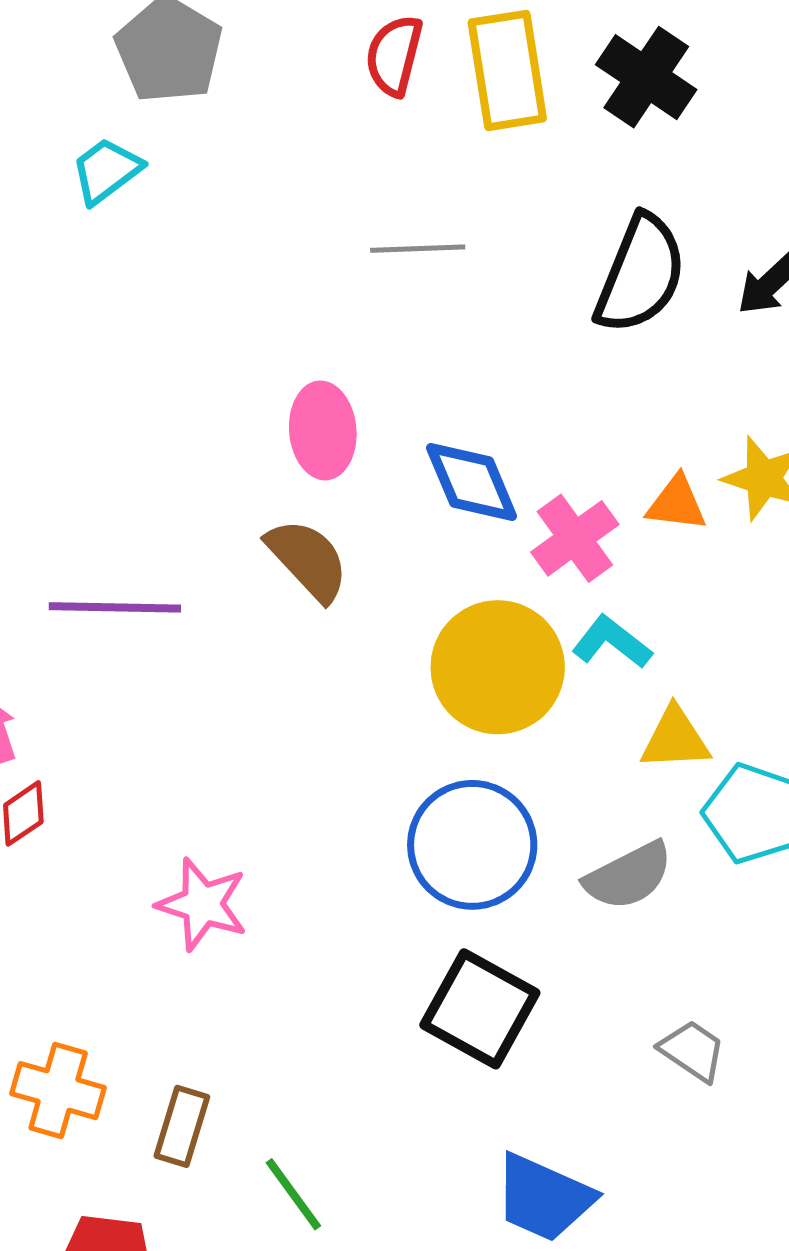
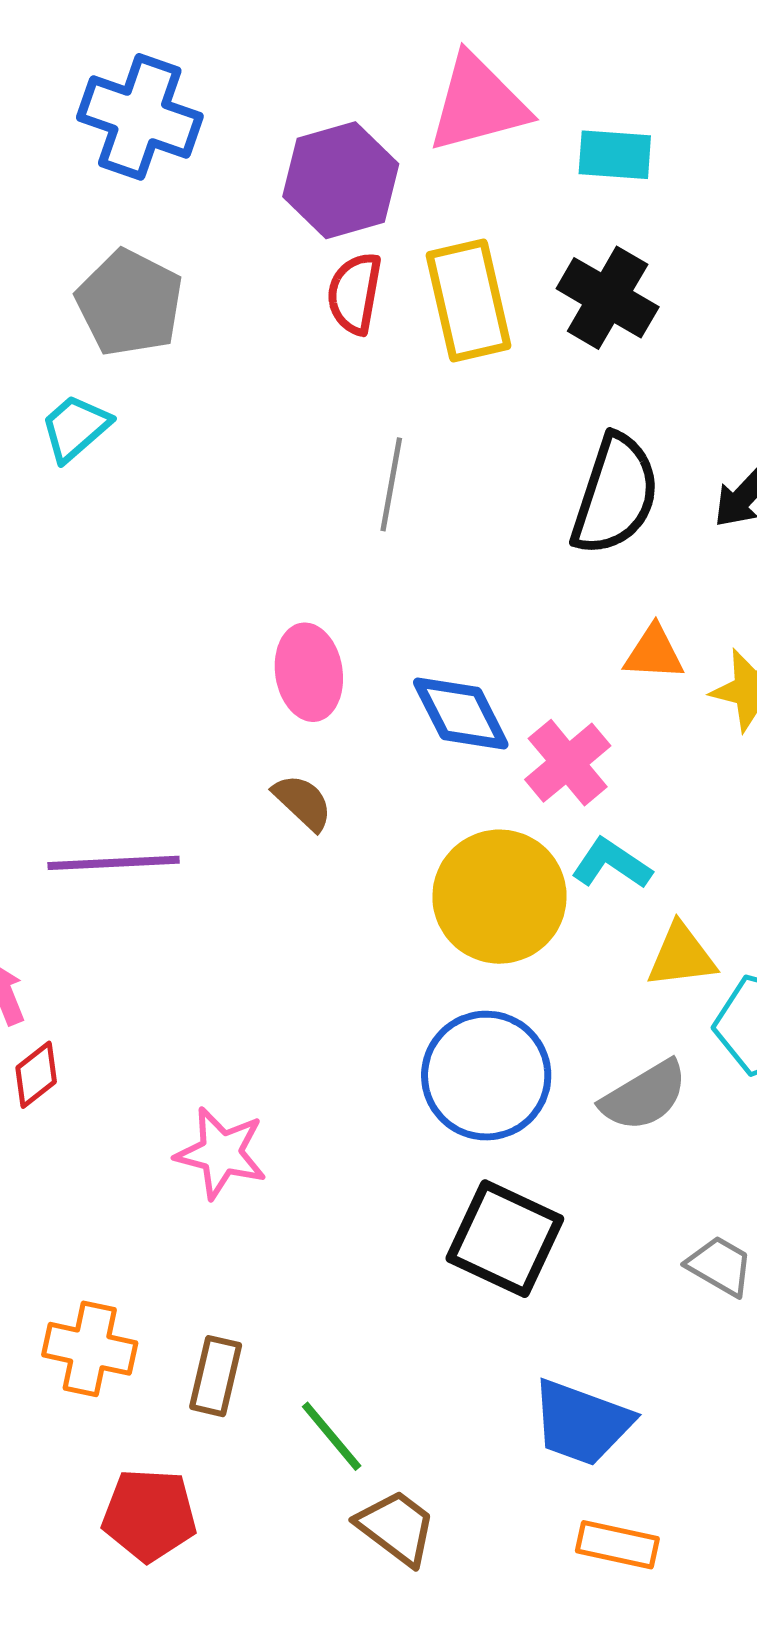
gray line: (418, 249) -> (391, 484), turned -74
orange triangle: (677, 503) -> (654, 653), moved
brown semicircle: (308, 560) -> (303, 802), size x0.7

